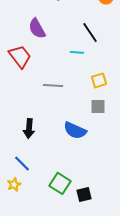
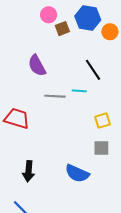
red trapezoid: (20, 56) -> (17, 118), moved, turned -35
gray line: (53, 85) -> (55, 96), moved

